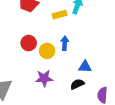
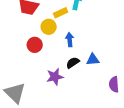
yellow circle: (47, 51) -> (49, 27), moved
black semicircle: (77, 84) -> (73, 63), moved

